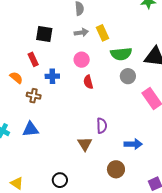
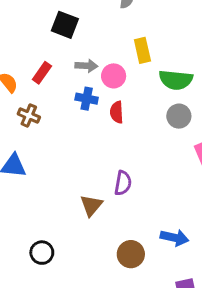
gray arrow: (81, 32) -> (86, 66), moved
yellow rectangle: (103, 33) -> (142, 50), moved
red rectangle: (33, 59) -> (42, 73), moved, turned 48
blue cross: (52, 76) -> (87, 99), moved
blue arrow: (133, 144) -> (174, 238), moved

